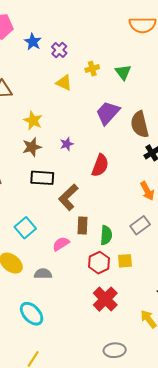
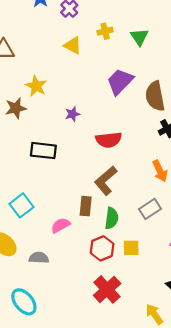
brown star: (32, 147) -> (16, 108), moved
red semicircle: (100, 165) -> (109, 140), turned 60
brown L-shape: (68, 197) -> (106, 181), moved

